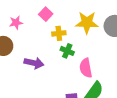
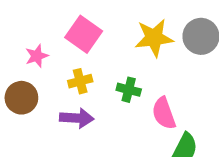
pink square: (46, 14) -> (84, 34), size x1.5
yellow cross: (59, 33) -> (80, 81), moved

